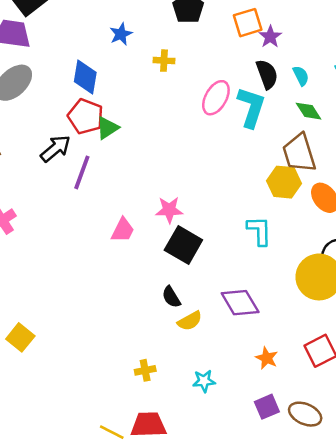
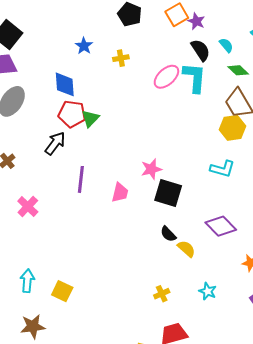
pink ellipse: (216, 98) -> (166, 77), turned 32
purple line: (82, 172) -> (81, 179), moved
cyan L-shape: (259, 231) -> (222, 169), turned 120
yellow semicircle: (190, 321) -> (186, 249), turned -96
cyan star: (204, 381) -> (208, 291), turned -30

